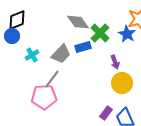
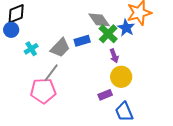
gray diamond: (78, 22) -> (99, 20), moved
green cross: (100, 33) -> (108, 34), moved
purple rectangle: (106, 113) -> (105, 95), moved, turned 32

